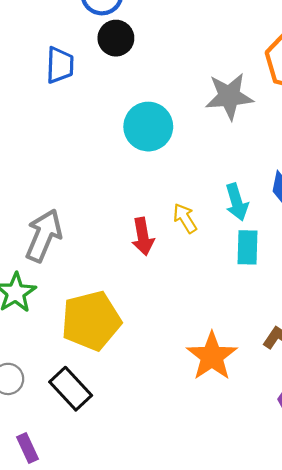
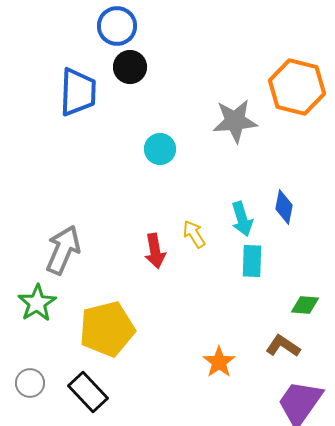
blue trapezoid: (60, 65) -> (78, 92), size x1.4
cyan circle: (148, 127) -> (160, 149), size x0.7
orange star: (212, 356) -> (219, 362), size x0.7

